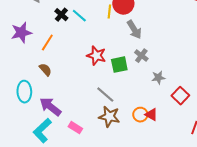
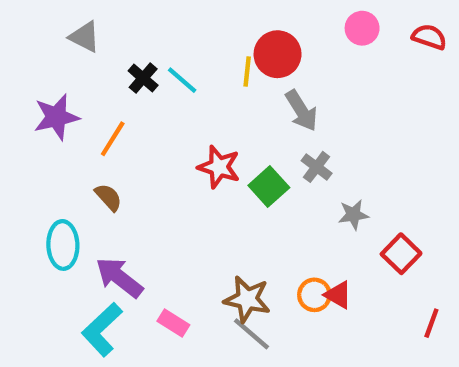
green square: (119, 65) -> (269, 186), turned -30
gray line: (105, 95) -> (252, 334), moved

